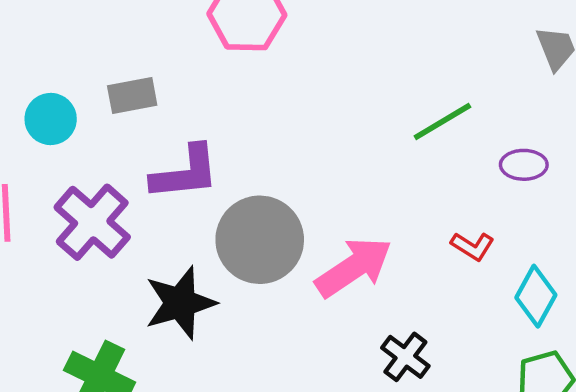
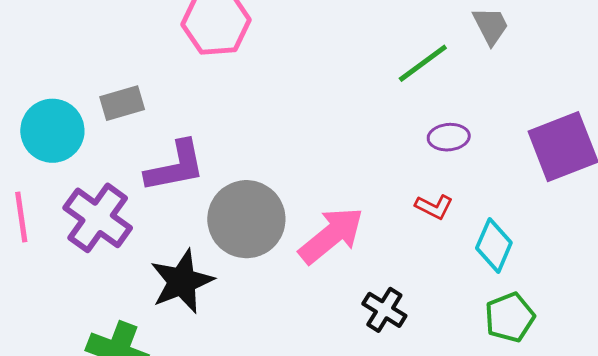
cyan circle: (51, 119) -> (52, 131), size x1.4
green line: (442, 121) -> (423, 63), moved
purple ellipse: (524, 165) -> (449, 137), moved

